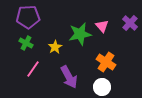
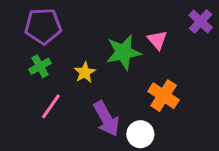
purple cross: (130, 23) -> (201, 21), moved
green cross: (26, 43) -> (40, 66), turned 32
white circle: (102, 87) -> (140, 134), moved

